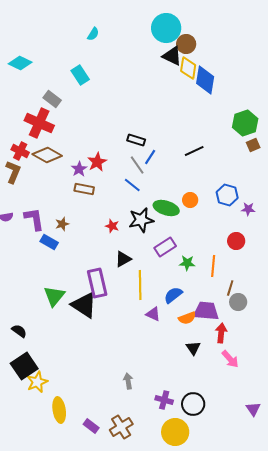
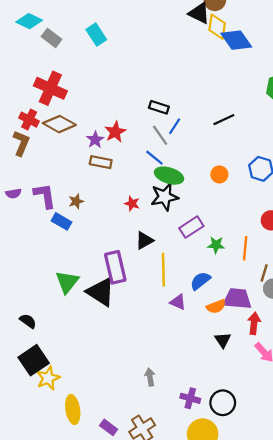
blue diamond: (205, 80) -> (236, 40), turned -44
gray rectangle: (52, 99) -> (51, 38), moved
green ellipse: (166, 208) -> (169, 176), moved

